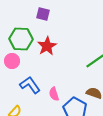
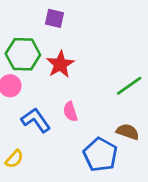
pink semicircle: (54, 94) -> (70, 112), moved

